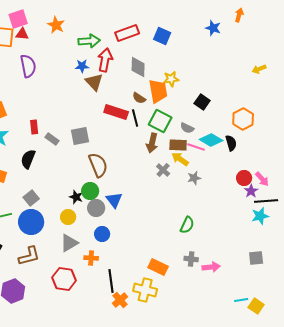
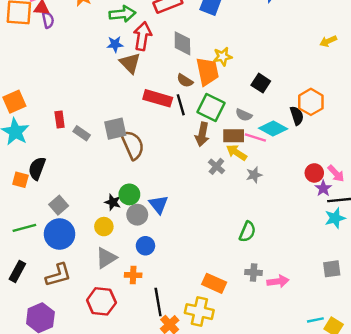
purple semicircle: (28, 66) -> (48, 20), moved, size x0.6
black semicircle: (231, 143) -> (297, 116), moved
black semicircle: (28, 159) -> (37, 168), moved
brown semicircle: (98, 165) -> (133, 145), moved

